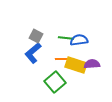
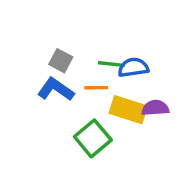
blue L-shape: (33, 53) -> (56, 89), turned 75
orange line: (62, 59) -> (96, 88), moved

